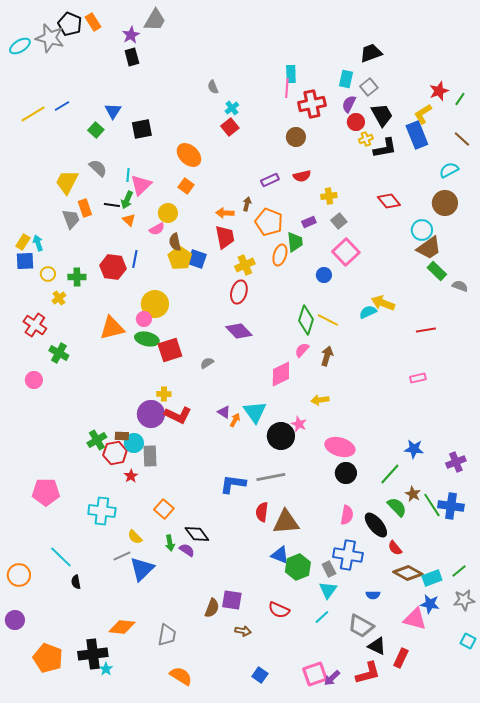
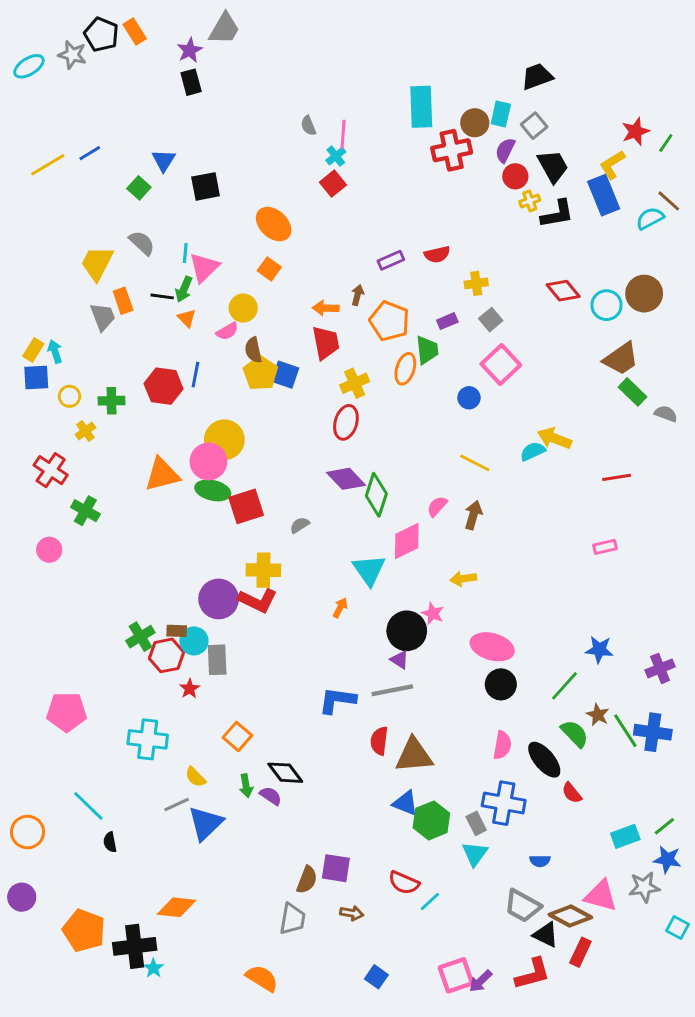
gray star: (50, 38) -> (72, 55), size x0.7
cyan rectangle: (291, 74) -> (421, 107), size x1.6
pink line: (287, 88) -> (343, 134), moved
brown circle: (296, 137) -> (475, 123), moved
cyan semicircle: (449, 170) -> (650, 218), moved
cyan circle: (422, 230) -> (607, 305), moved
pink circle: (144, 319) -> (208, 461), size x1.6
green diamond: (306, 320) -> (376, 495), moved
yellow cross: (164, 394) -> (263, 570), moved, size x1.6
purple triangle: (224, 412) -> (400, 660), moved
cyan triangle: (255, 412) -> (369, 570), moved
brown diamond: (408, 573) -> (570, 916), moved
gray star: (464, 600) -> (644, 887), moved
blue star: (430, 604) -> (667, 860), moved
cyan line: (322, 617) -> (430, 901), moved
gray trapezoid: (167, 635) -> (292, 919), moved
orange pentagon: (48, 658) -> (84, 930), moved

